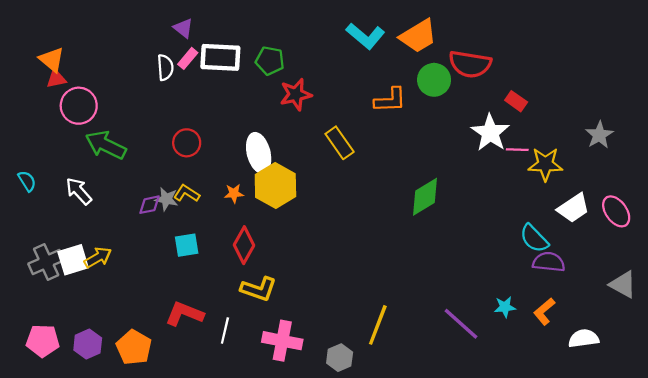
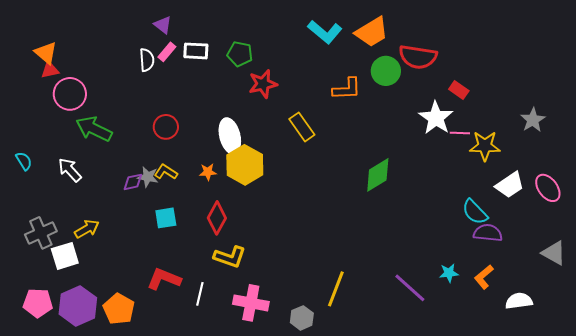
white rectangle: (220, 57) -> (196, 51), size x0.7
white square: (73, 260) -> (65, 256), moved
purple hexagon: (88, 344) -> (78, 306), size x1.5

